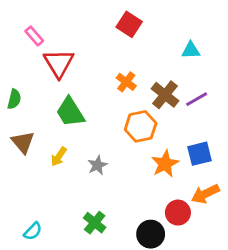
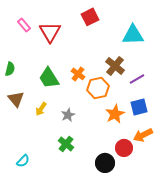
red square: (129, 24) -> (90, 17), turned 30
cyan triangle: (191, 50) -> (133, 35), size x1.6
red triangle: (59, 63) -> (50, 32), moved
orange cross: (126, 82) -> (78, 74), moved
purple line: (197, 99) -> (137, 79), moved
green cross: (95, 223) -> (66, 144), moved

